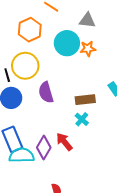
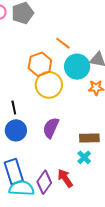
cyan circle: (67, 43) -> (77, 67), moved
yellow circle: (25, 66) -> (49, 85), moved
purple semicircle: (46, 92) -> (51, 128), turned 35

